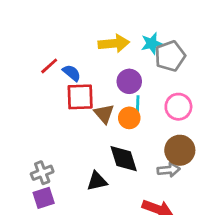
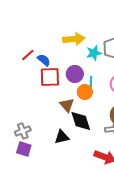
cyan star: (152, 43) -> (94, 53), moved
purple circle: (129, 81) -> (75, 74), moved
brown triangle: (104, 114) -> (67, 105), moved
purple square: (44, 198) -> (24, 149), turned 35

